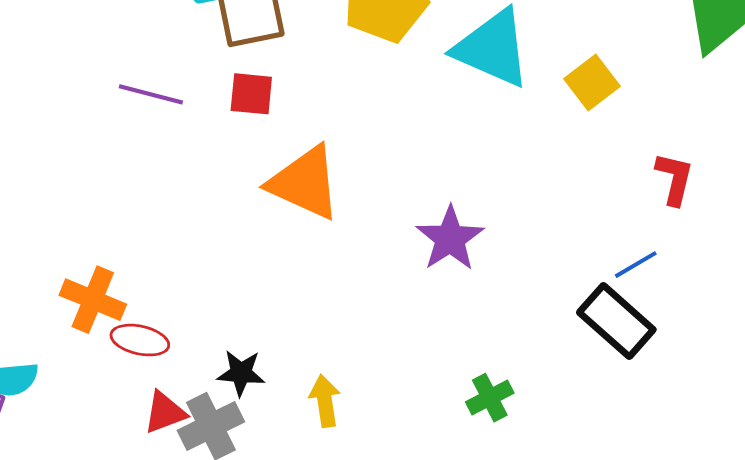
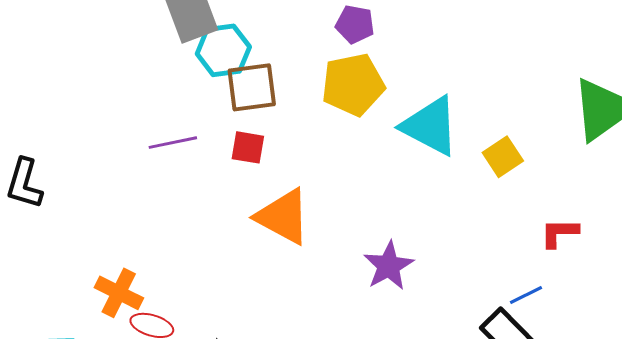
purple line: (151, 94) -> (173, 143), turned -30
red L-shape: (675, 179) -> (559, 233), turned -108

